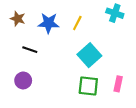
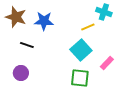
brown star: (18, 19) -> (16, 17), size x1.5
yellow line: (77, 23) -> (88, 27), moved, turned 40
pink rectangle: (118, 84) -> (107, 63), moved, turned 32

